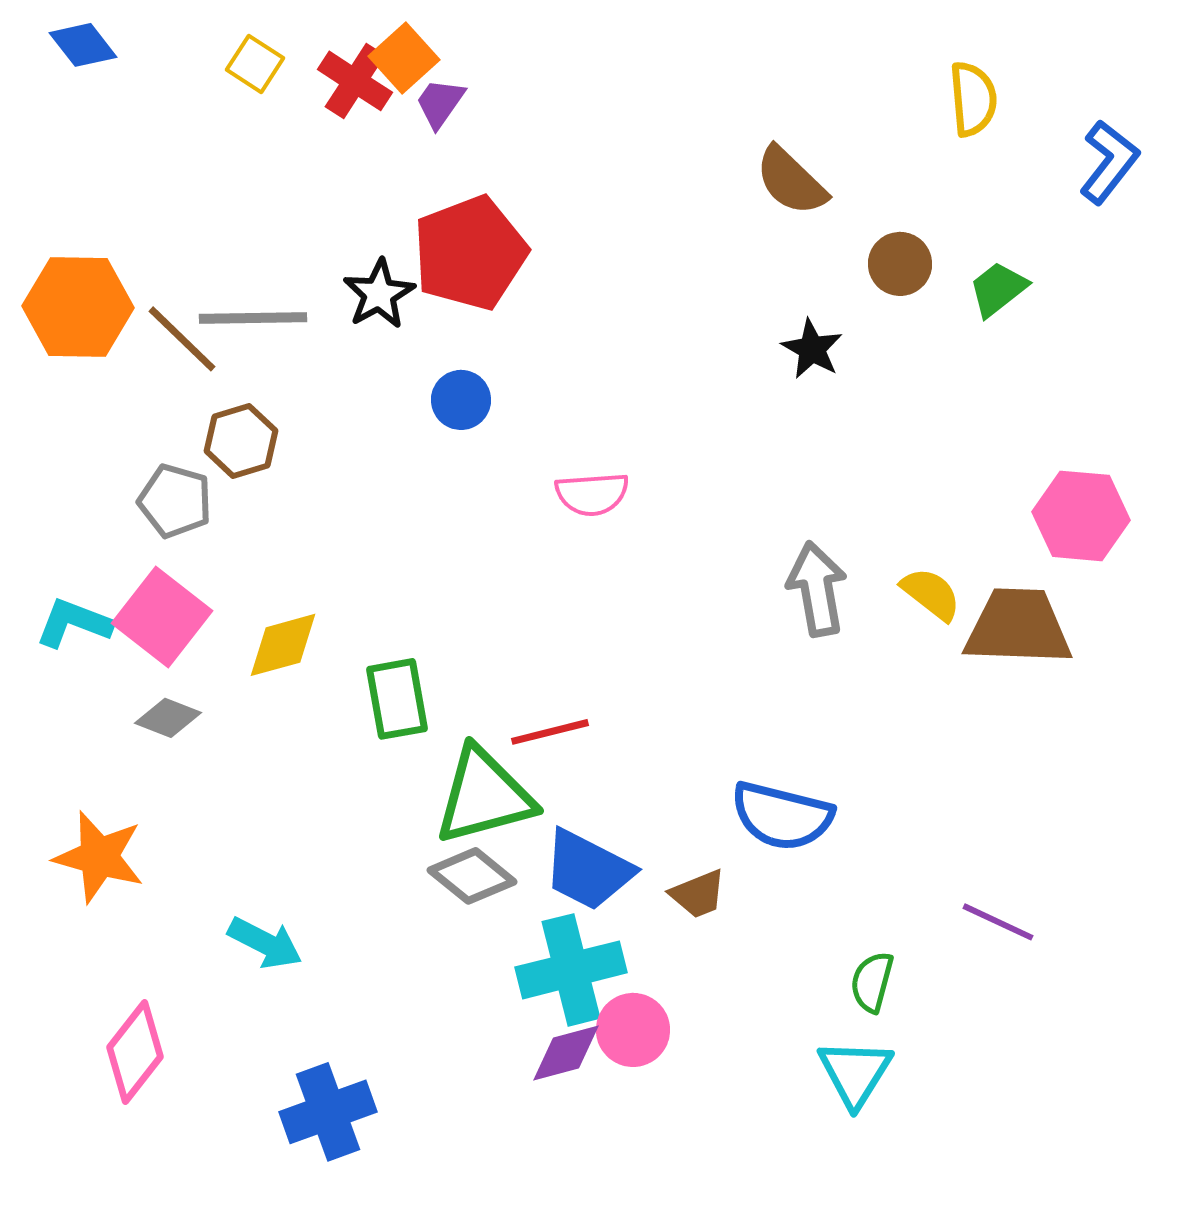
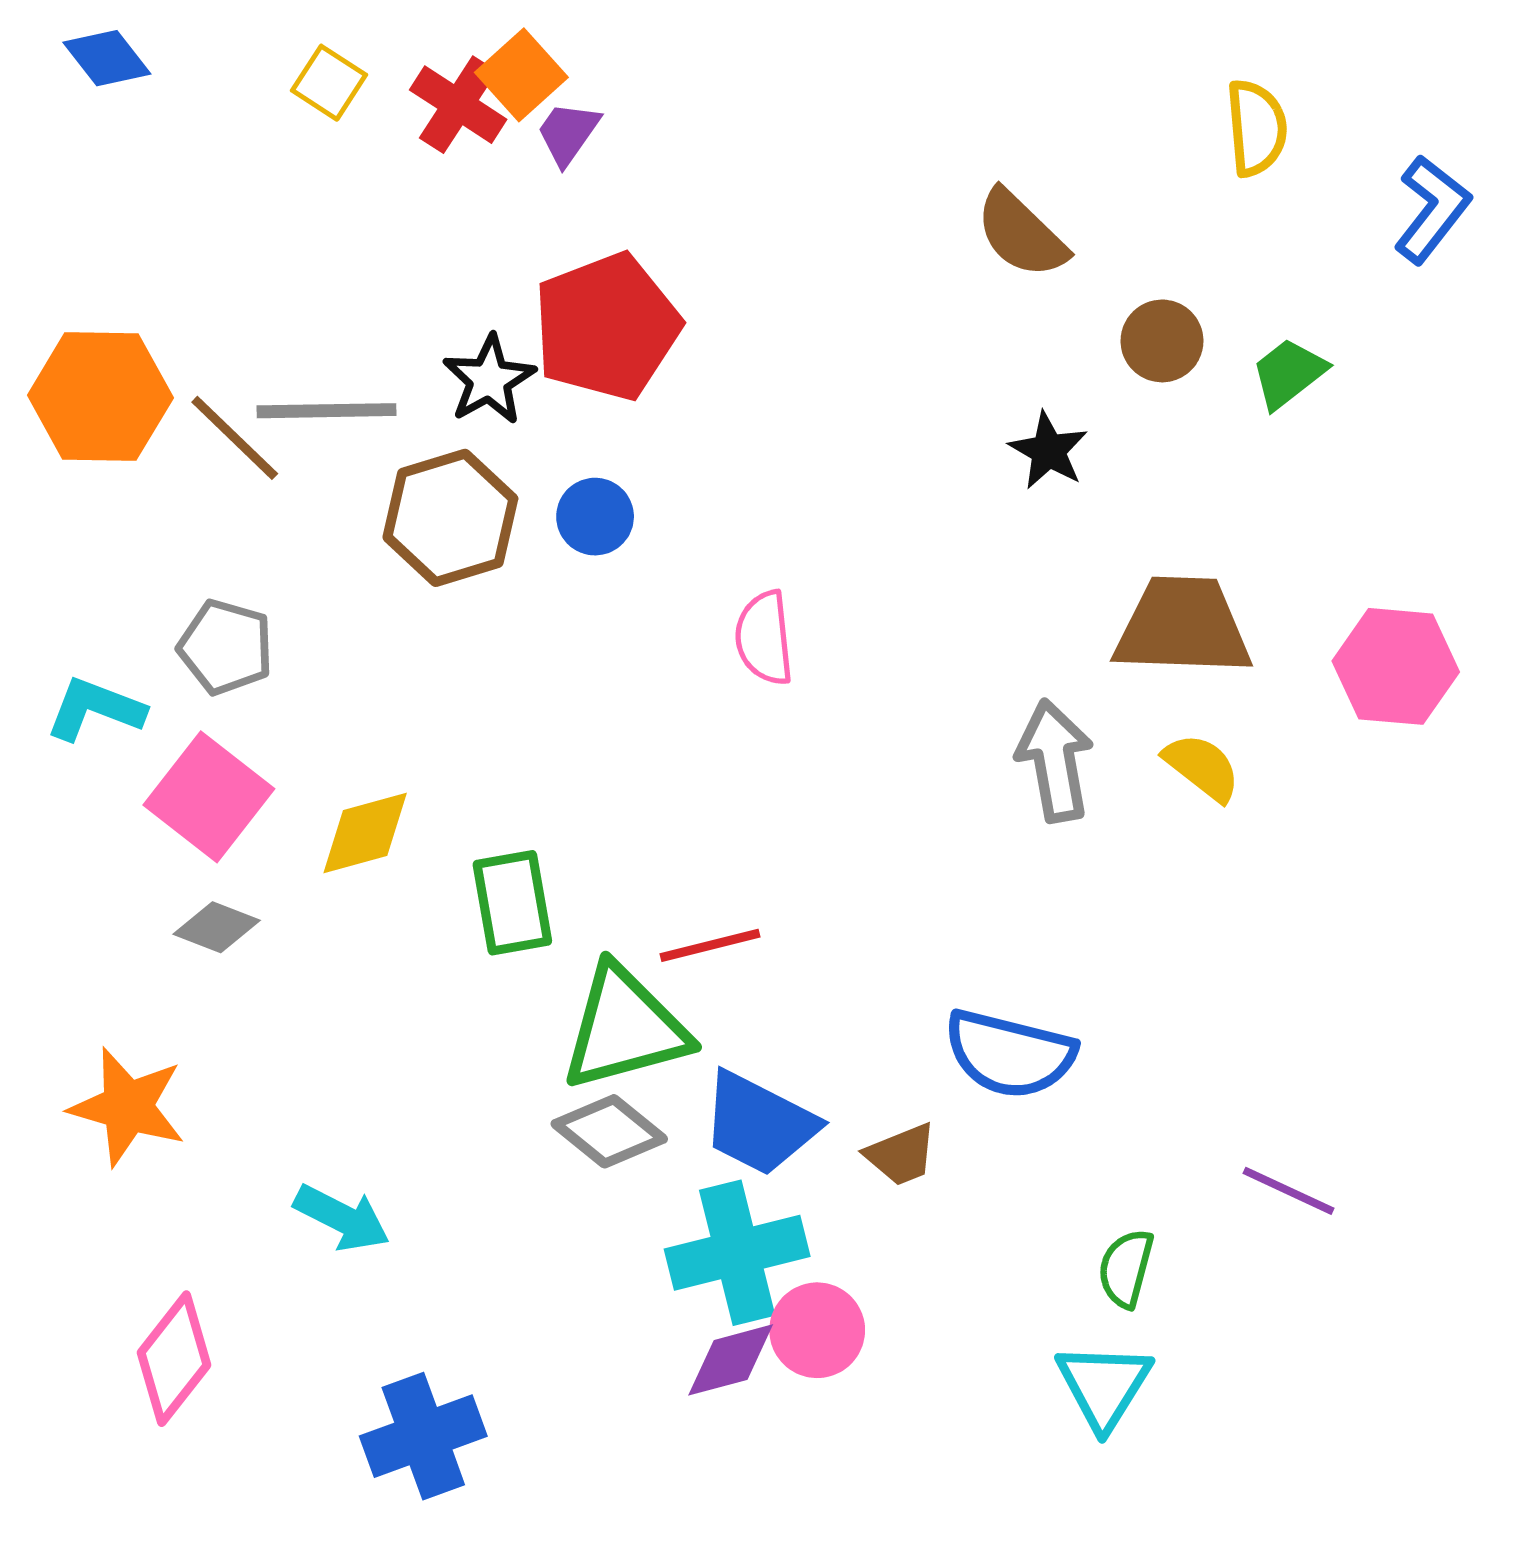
brown hexagon: (241, 441) -> (450, 518), moved, size x1.4
pink semicircle: (592, 494) -> (764, 638), turned 88
cyan L-shape: (74, 623) -> (95, 709), moved
brown trapezoid: (1018, 627) -> (1183, 626), moved

